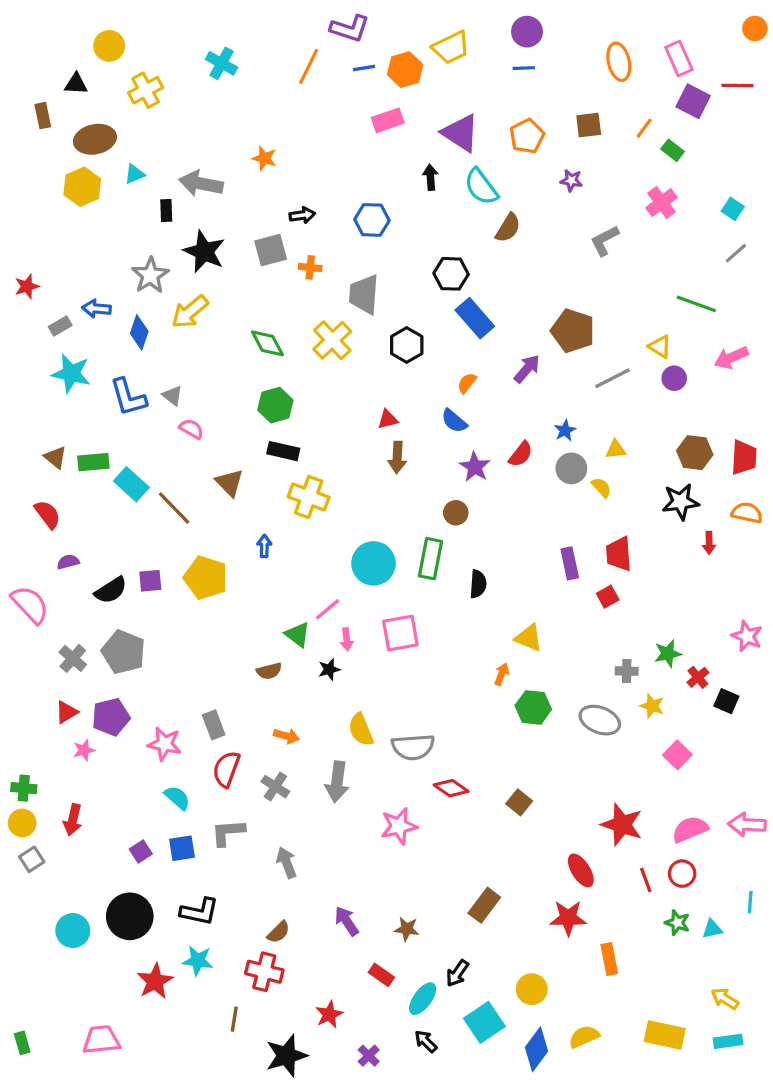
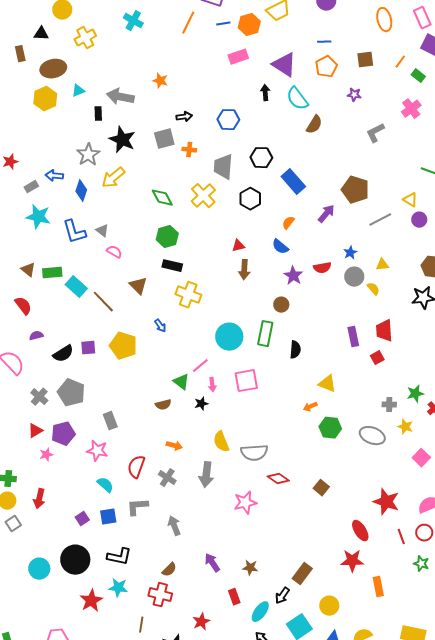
blue line: (524, 68) -> (324, 42), moved
black hexagon: (451, 274) -> (261, 158), moved
red semicircle: (521, 454) -> (322, 268), turned 42
blue arrow: (264, 546) -> (160, 326), turned 144
orange arrow: (502, 674) -> (310, 407), turned -136
gray rectangle: (214, 725) -> (110, 421), moved
brown rectangle: (484, 905) -> (302, 574), moved
red rectangle: (381, 975) -> (234, 597), turned 35

